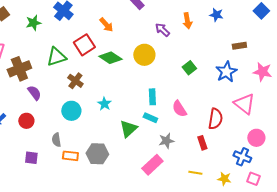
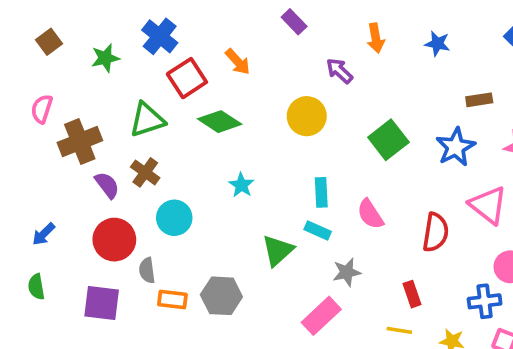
orange arrow: (187, 21) -> (376, 38), moved
red square: (84, 45) -> (187, 78), moved
green diamond: (110, 58) -> (220, 122), moved
green square: (189, 68) -> (388, 140), size x1.5
brown cross: (75, 81) -> (145, 172), moved
cyan star: (104, 104) -> (241, 185), moved
red circle: (26, 121) -> (114, 240), moved, size x1.5
red rectangle: (202, 143) -> (412, 294), moved
blue cross: (242, 157) -> (485, 301), turned -30
purple square: (31, 158) -> (102, 303), size x1.5

